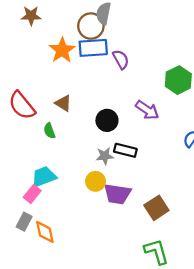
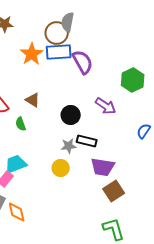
purple semicircle: (121, 59) -> (83, 62), size x1.4
purple trapezoid: (117, 194) -> (103, 167), moved

